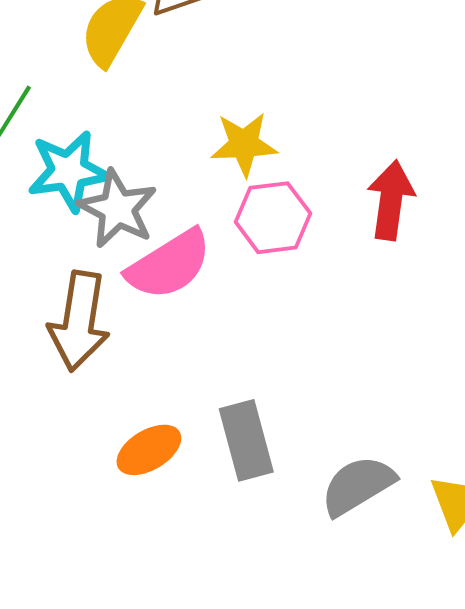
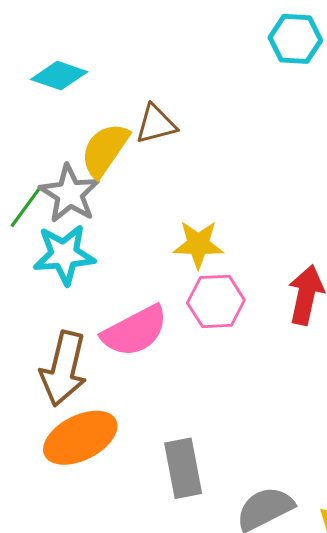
gray star: (118, 209) -> (70, 194), moved
orange ellipse: (149, 450) -> (80, 438), moved, size x1.5

